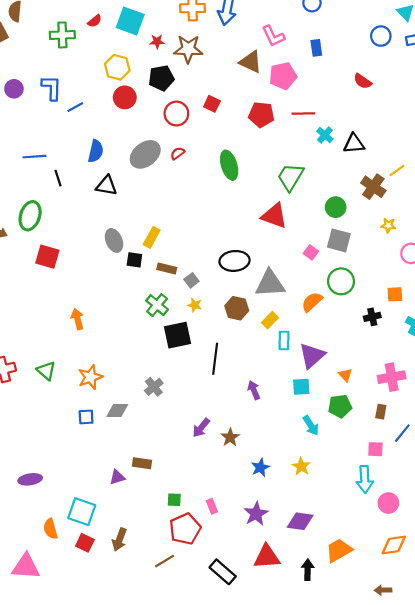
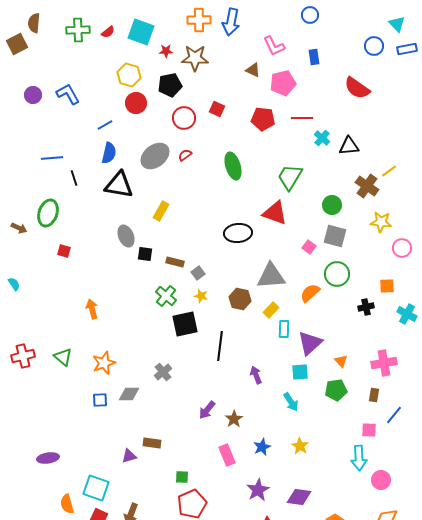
green cross: (62, 35) -> (78, 30), moved
brown triangle: (251, 62) -> (253, 70), size x0.7
red semicircle: (363, 81) -> (357, 88), size x1.5
blue L-shape: (52, 88) -> (68, 94), turned -30
blue line: (75, 107) -> (105, 125), moved
black triangle: (106, 186) -> (119, 185), size x1.4
yellow star: (388, 225) -> (381, 222), size x1.5
yellow rectangle: (152, 237) -> (161, 211), moved
red square: (47, 257) -> (64, 251), size x0.6
black ellipse: (235, 261) -> (238, 233), moved
cyan arrow: (311, 426) -> (291, 402), moved
pink rectangle: (212, 506) -> (227, 455), moved, size x1.5

